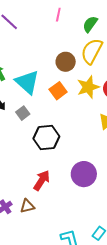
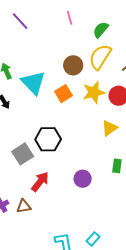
pink line: (58, 15) -> (70, 18), turned -32
gray square: (23, 113) -> (23, 154), moved, size x1.5
purple circle: (84, 174) -> (83, 179), size x0.7

